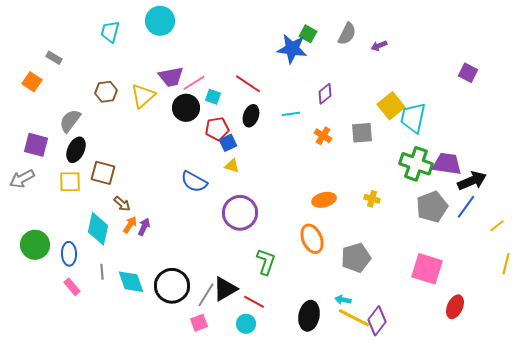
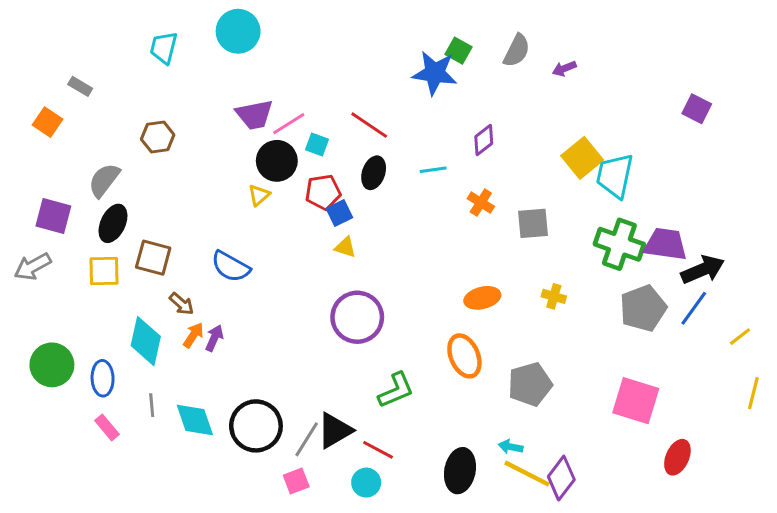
yellow triangle: (143, 96) -> (259, 195), moved, size x0.6
gray square: (362, 133) -> (533, 223), moved
blue semicircle: (194, 182) -> (231, 267), moved
green L-shape: (266, 262) -> (396, 390), turned 48

